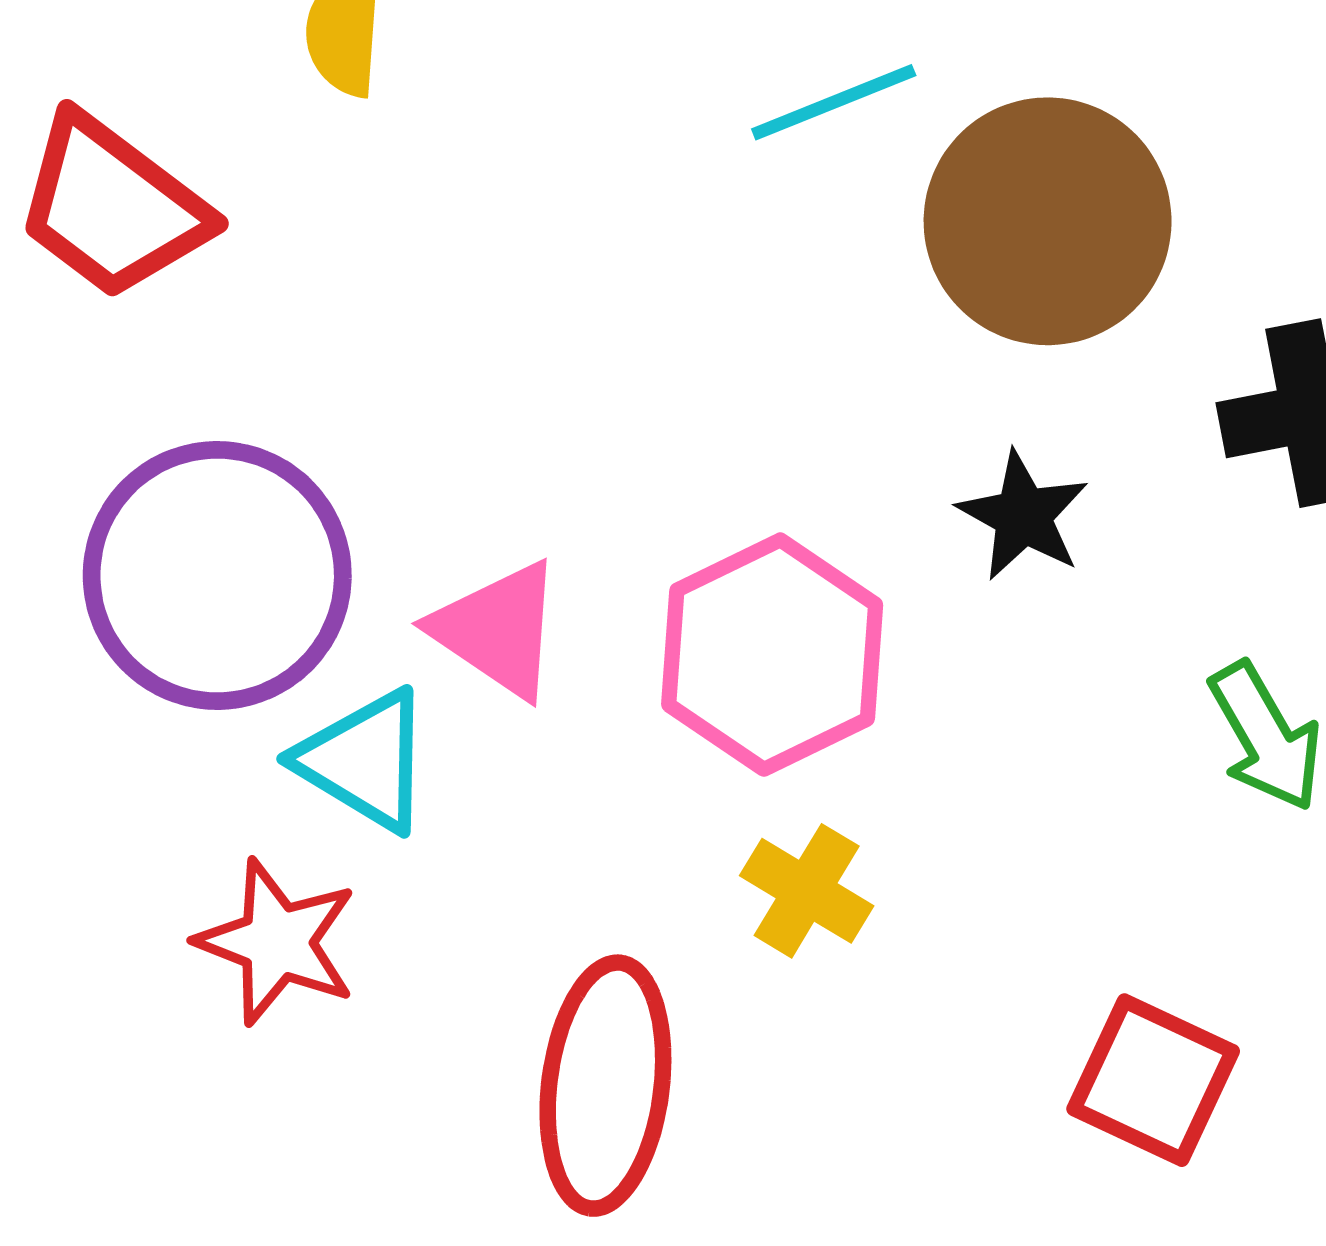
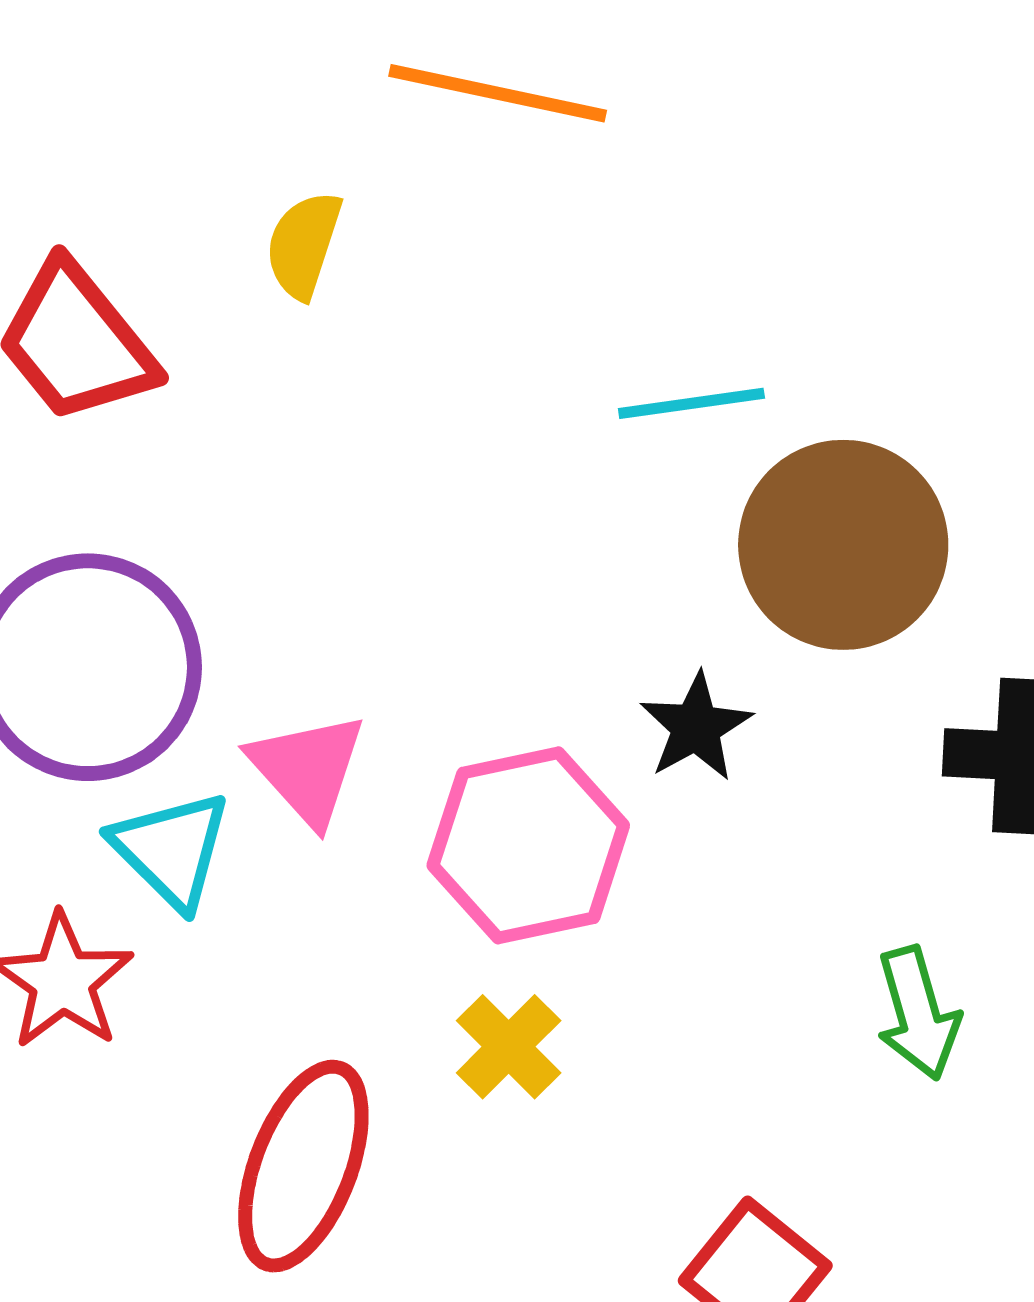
black star: (1023, 516) -> (696, 727), moved

